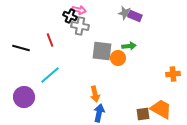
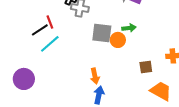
black line: (21, 48) -> (40, 30), moved, turned -48
cyan line: (50, 75) -> (50, 44), moved
brown square: (143, 114) -> (146, 67), moved

